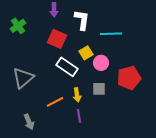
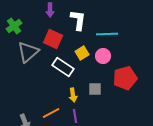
pink circle: (101, 63) -> (103, 56), moved
gray triangle: (23, 78) -> (28, 52), moved
orange line: (55, 102) -> (51, 113), moved

